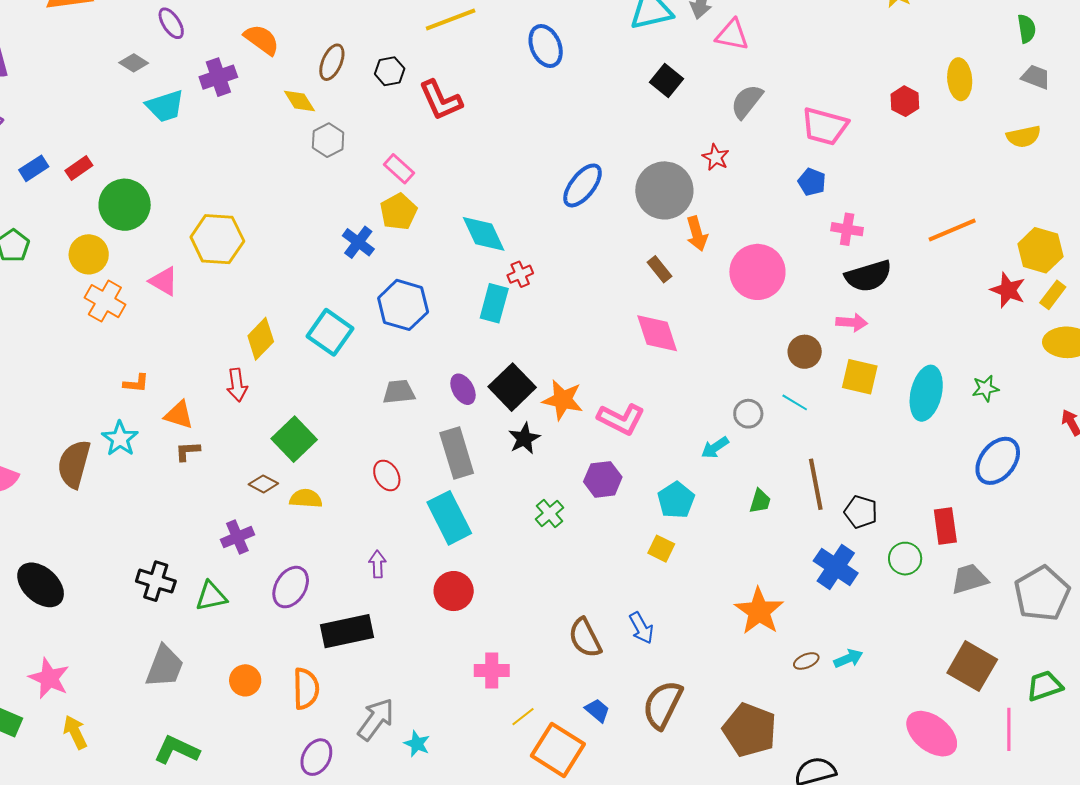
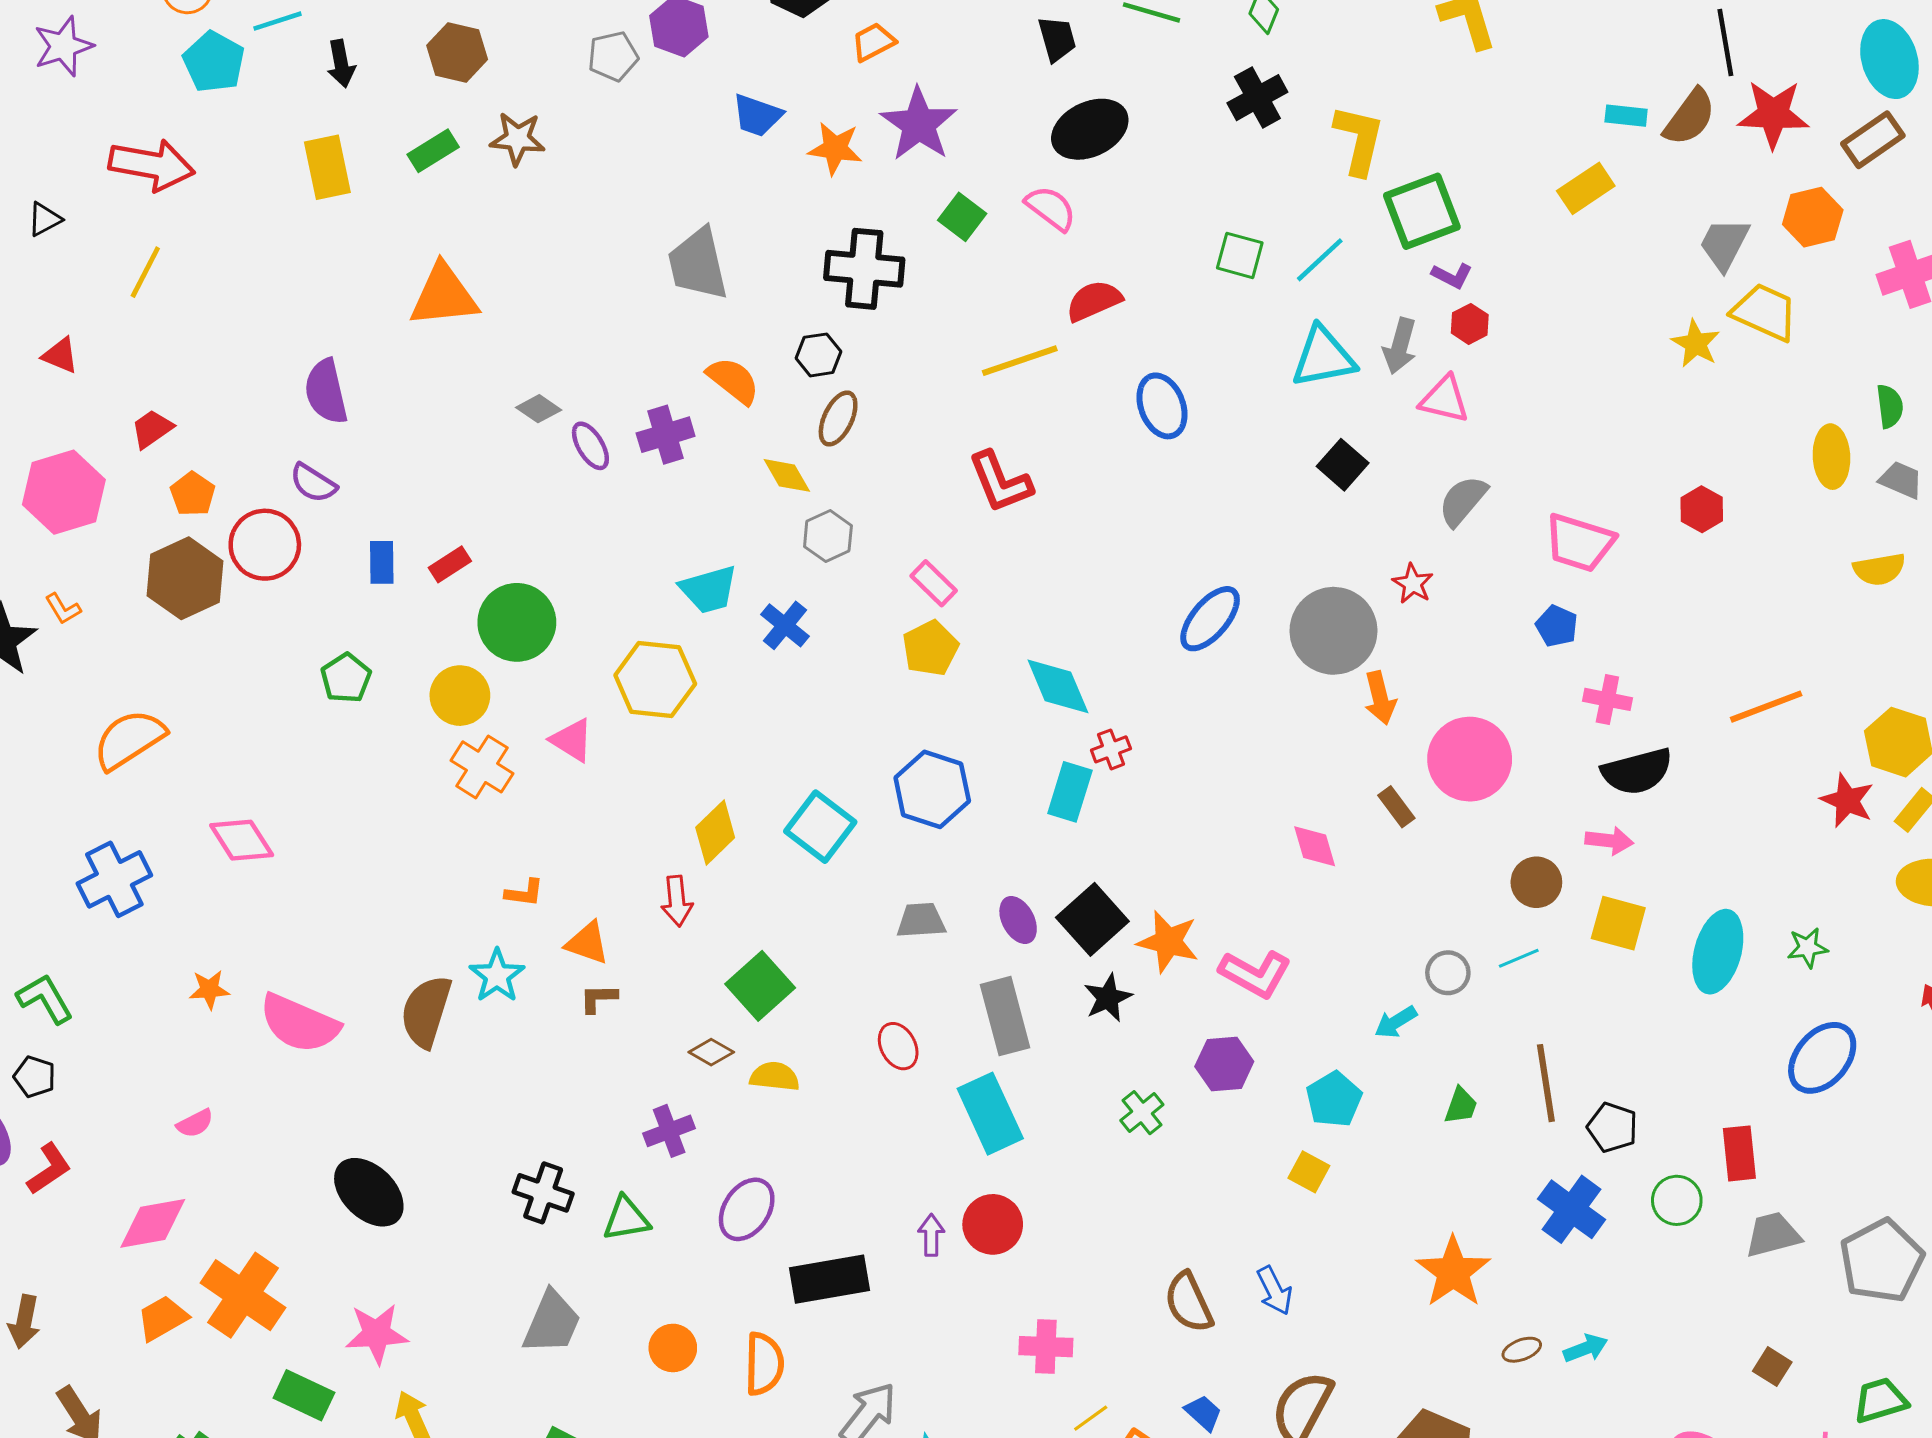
purple ellipse: (171, 23) -> (590, 446), moved
black hexagon: (390, 71) -> (819, 355), moved
yellow ellipse: (960, 79) -> (1831, 457), moved
cyan trapezoid: (165, 106) -> (709, 589), moved
blue rectangle: (34, 168) -> (382, 562), turned -60
blue cross: (358, 242) -> (785, 625), moved
brown rectangle: (660, 269) -> (1396, 807), moved
pink diamond: (657, 333) -> (1315, 846), size x0.7
cyan line: (795, 402) -> (1519, 958), turned -56
purple arrow: (378, 564) -> (931, 1235), moved
brown square: (972, 666) -> (1772, 1367), size x0.5
pink star: (49, 678) -> (377, 1334), turned -30

